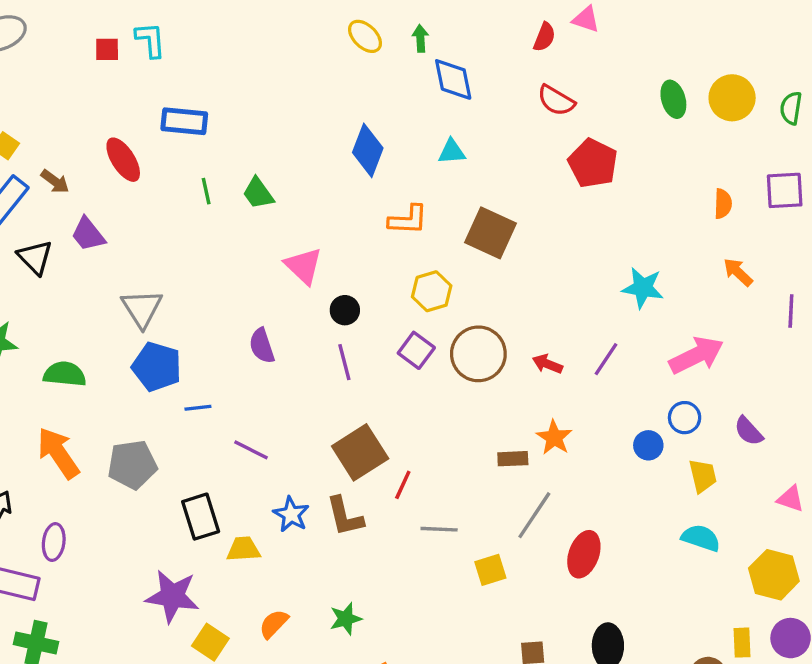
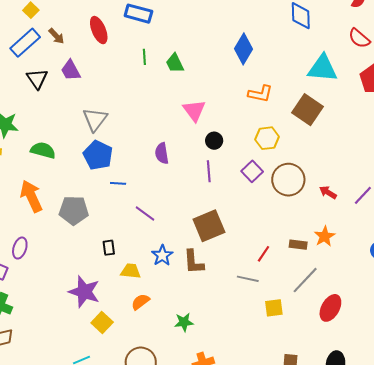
cyan triangle: (452, 152) -> (323, 68), moved, size x1.8
red line: (403, 485) -> (263, 254), moved
black rectangle: (201, 517) -> (109, 248), size x0.6
orange semicircle: (274, 624) -> (140, 302), moved

